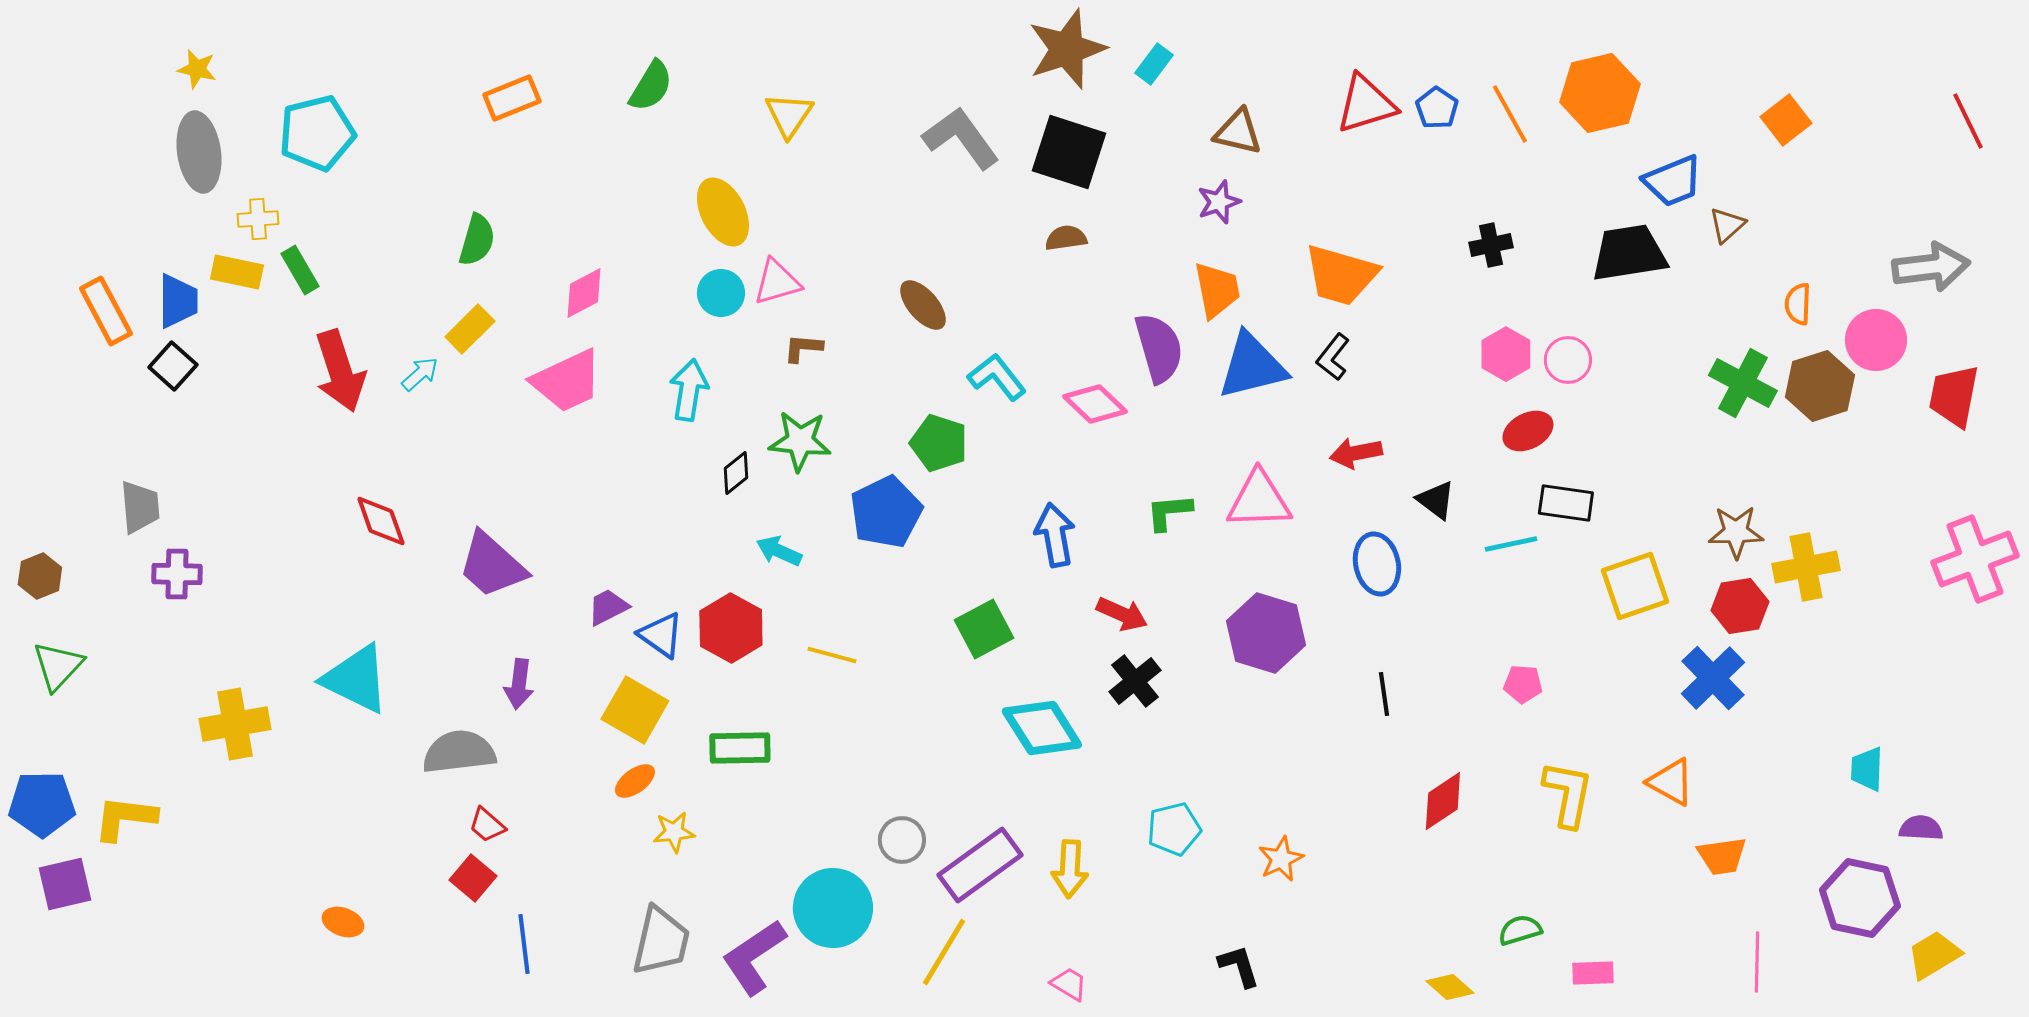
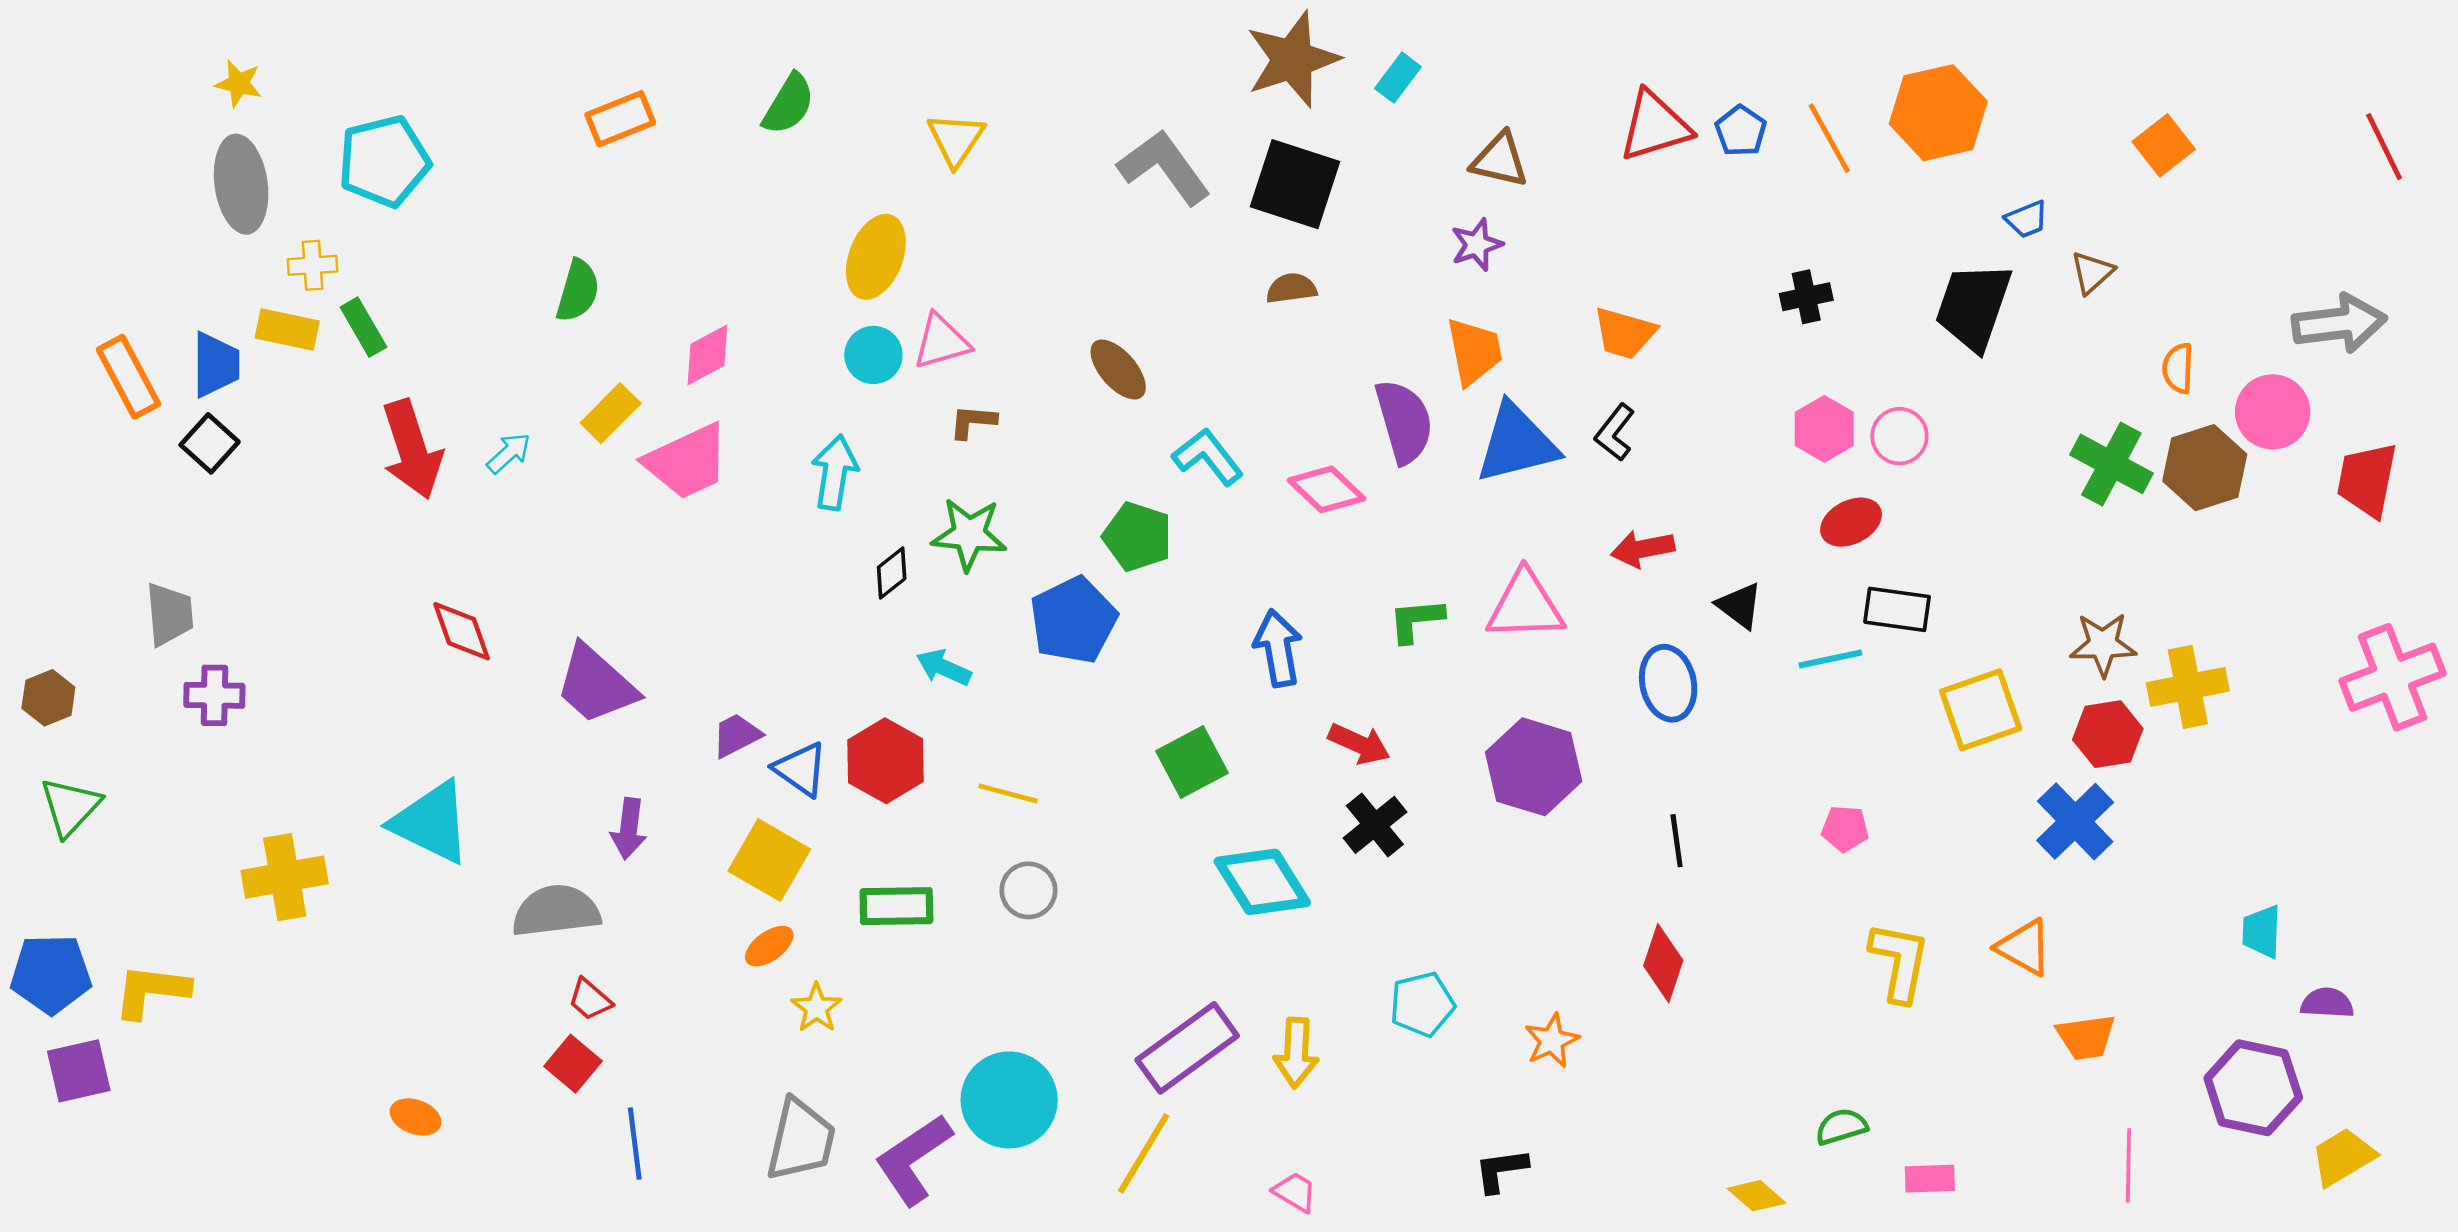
blue trapezoid: (1673, 181) -> (2027, 219), size x0.6
yellow ellipse: (723, 212) -> (876, 257), turned 48
black trapezoid: (1629, 253) -> (1973, 306), turned -62
orange trapezoid: (1341, 275) -> (1624, 333), size x0.7
yellow rectangle: (470, 329) -> (611, 413), moved
red diamond: (1443, 801) -> (1663, 963), moved, turned -38
yellow star: (674, 832) -> (816, 1008), turned -30
gray circle: (902, 840) -> (1028, 890), moved
black L-shape: (1239, 966) -> (1501, 1170), turned -81

